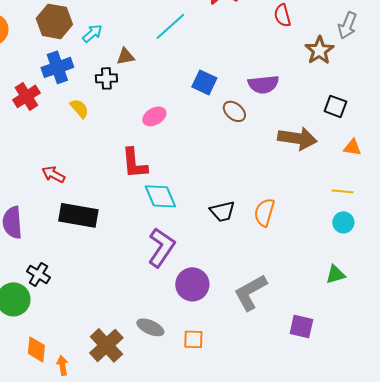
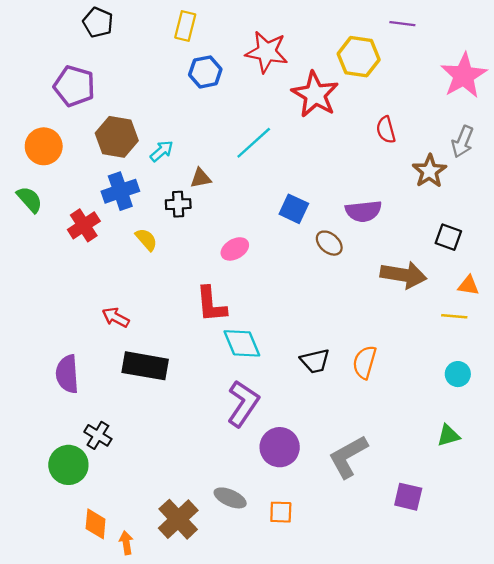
yellow line: (342, 191) -> (454, 316), moved

